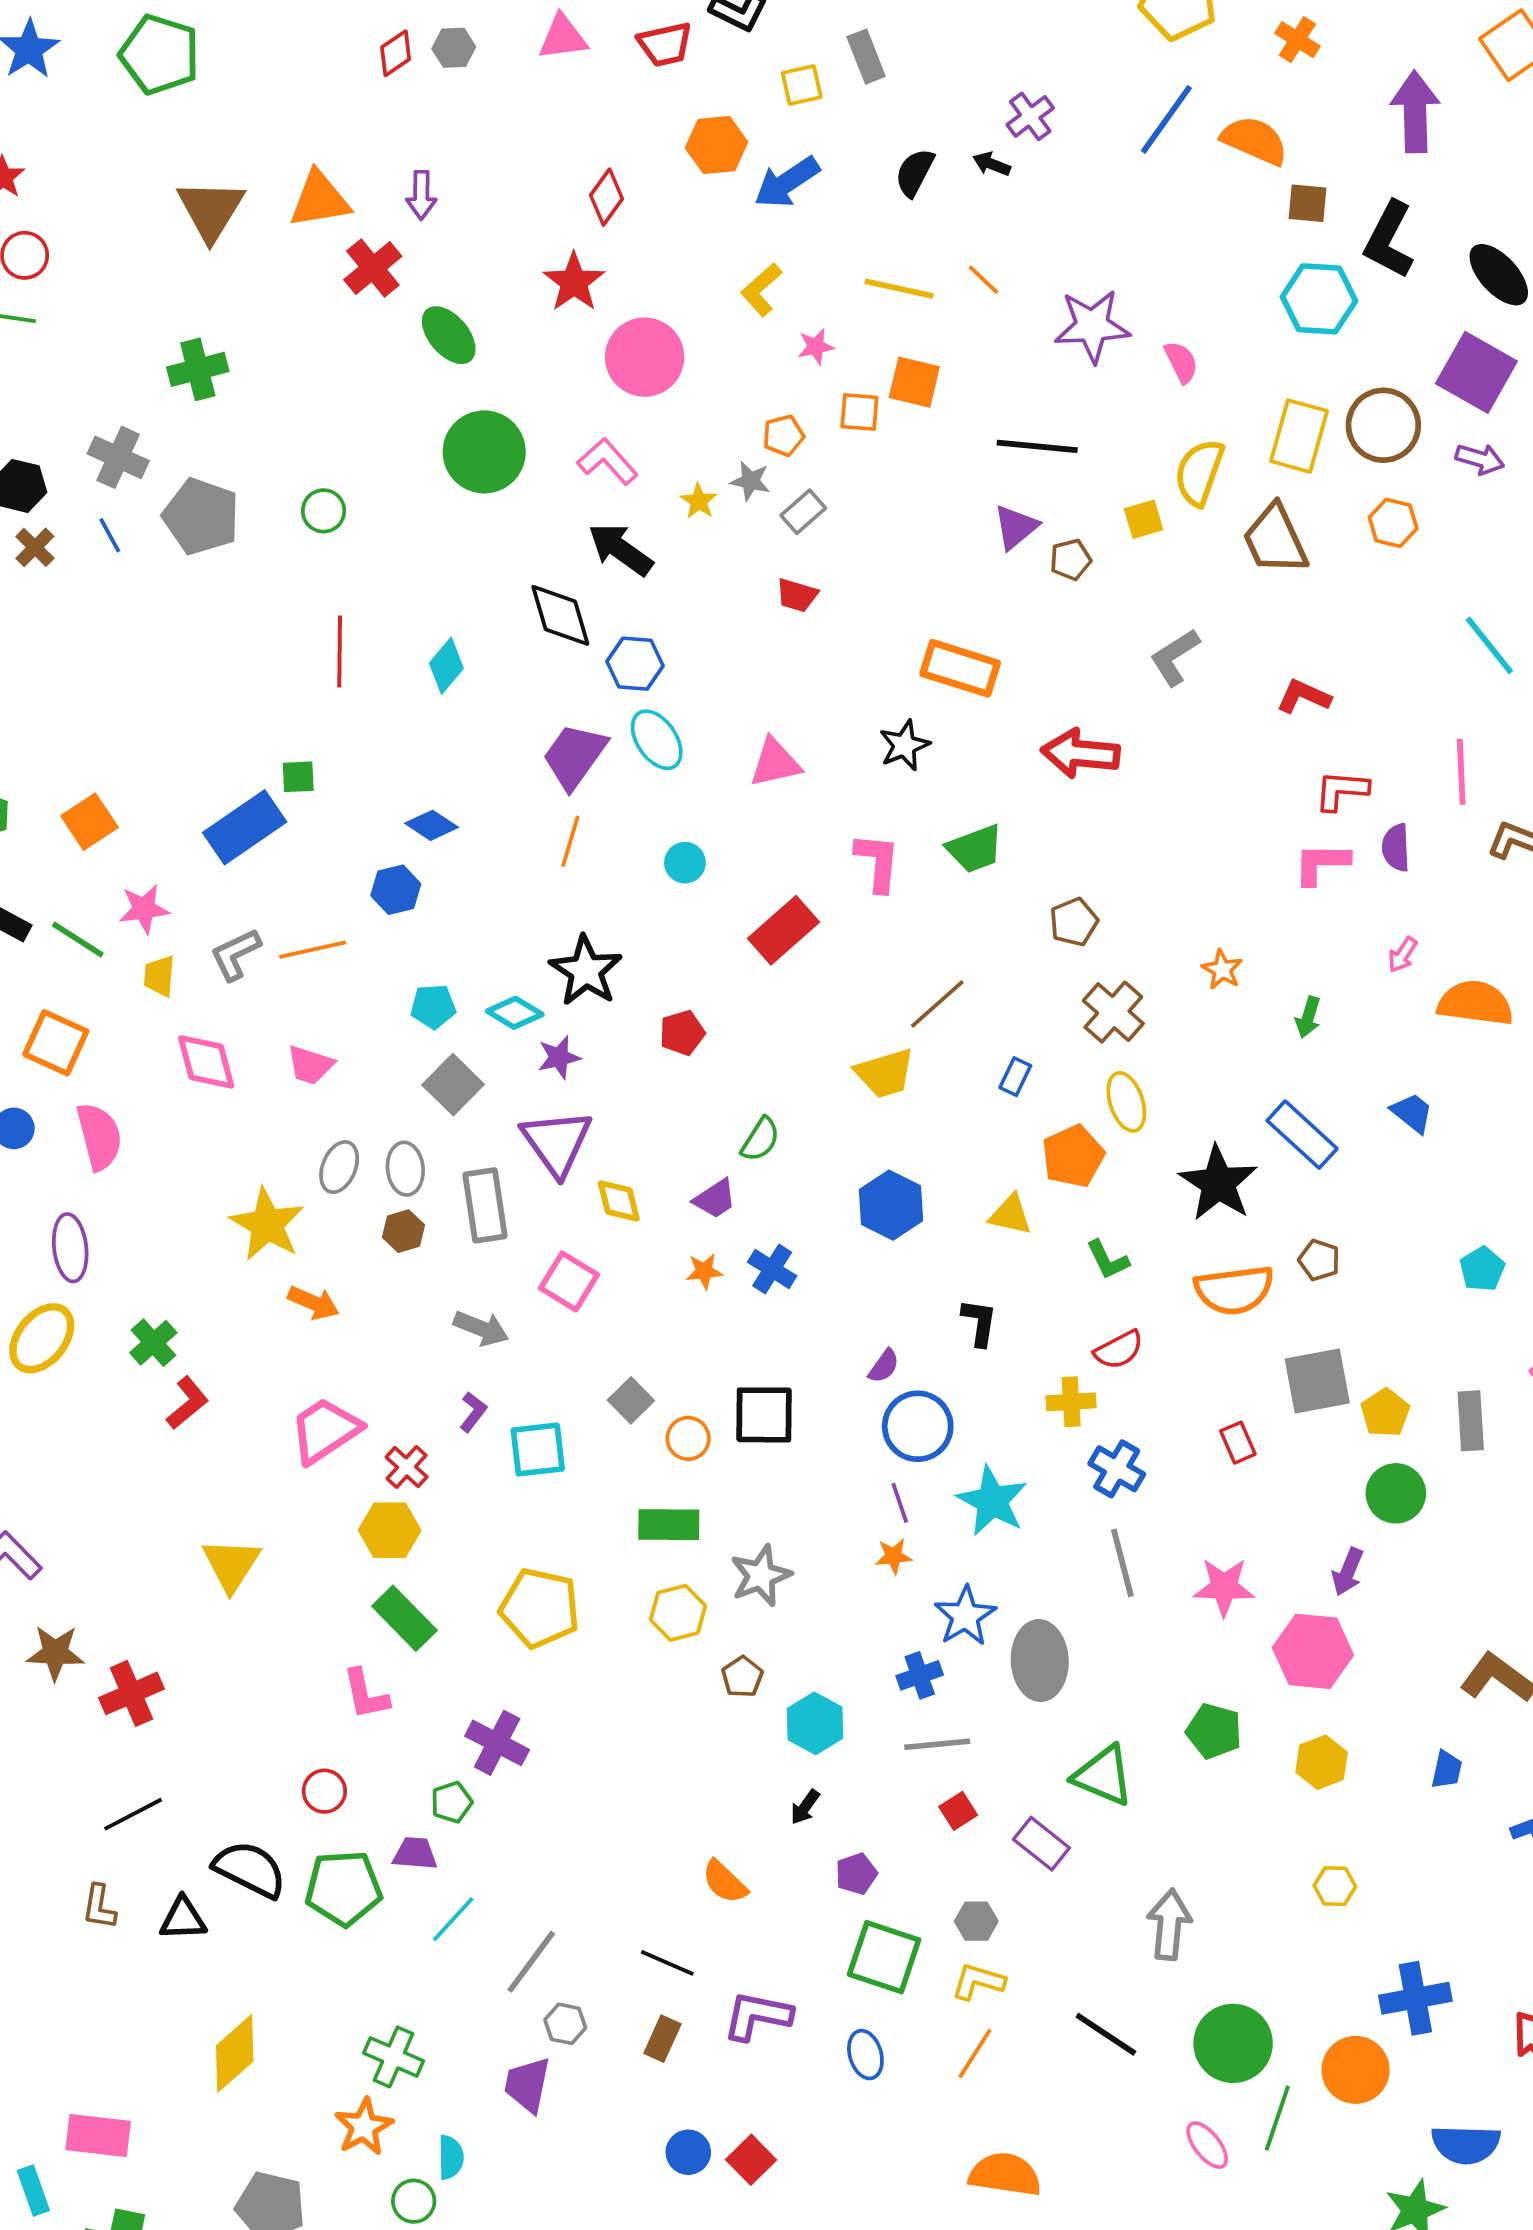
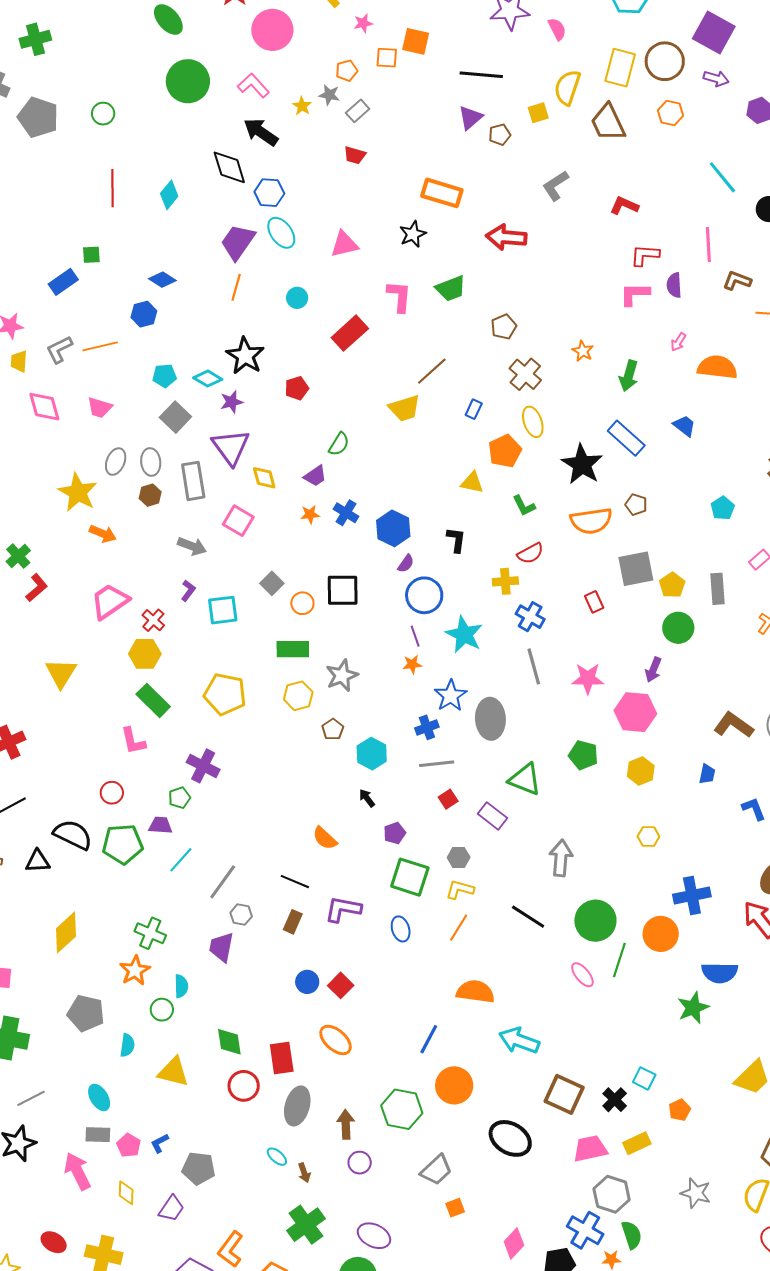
blue rectangle: (245, 827) -> (63, 282), size x0.7
green arrow: (1308, 1017) -> (629, 376), size x1.4
blue hexagon: (891, 1205) -> (393, 528), moved
black arrow: (805, 1807) -> (367, 798), turned 108

